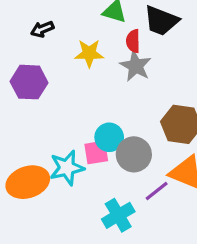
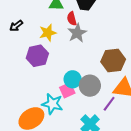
gray star: (136, 66) -> (77, 33), turned 30
purple hexagon: (29, 82) -> (37, 56), moved
cyan star: (67, 168) -> (52, 104), turned -30

